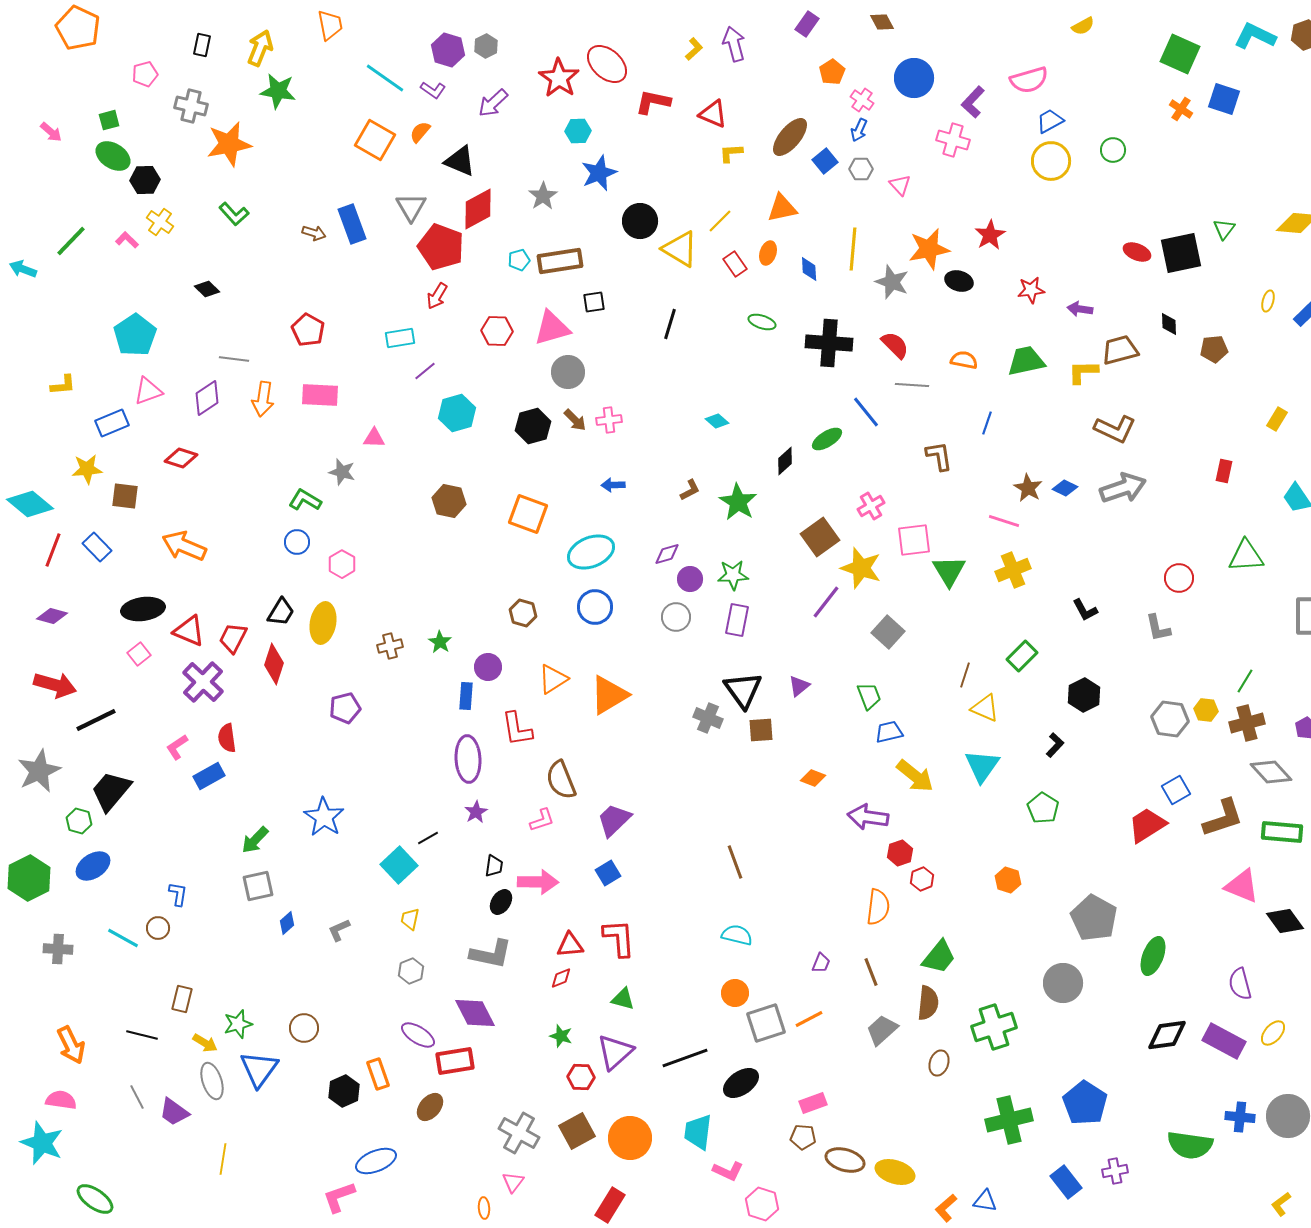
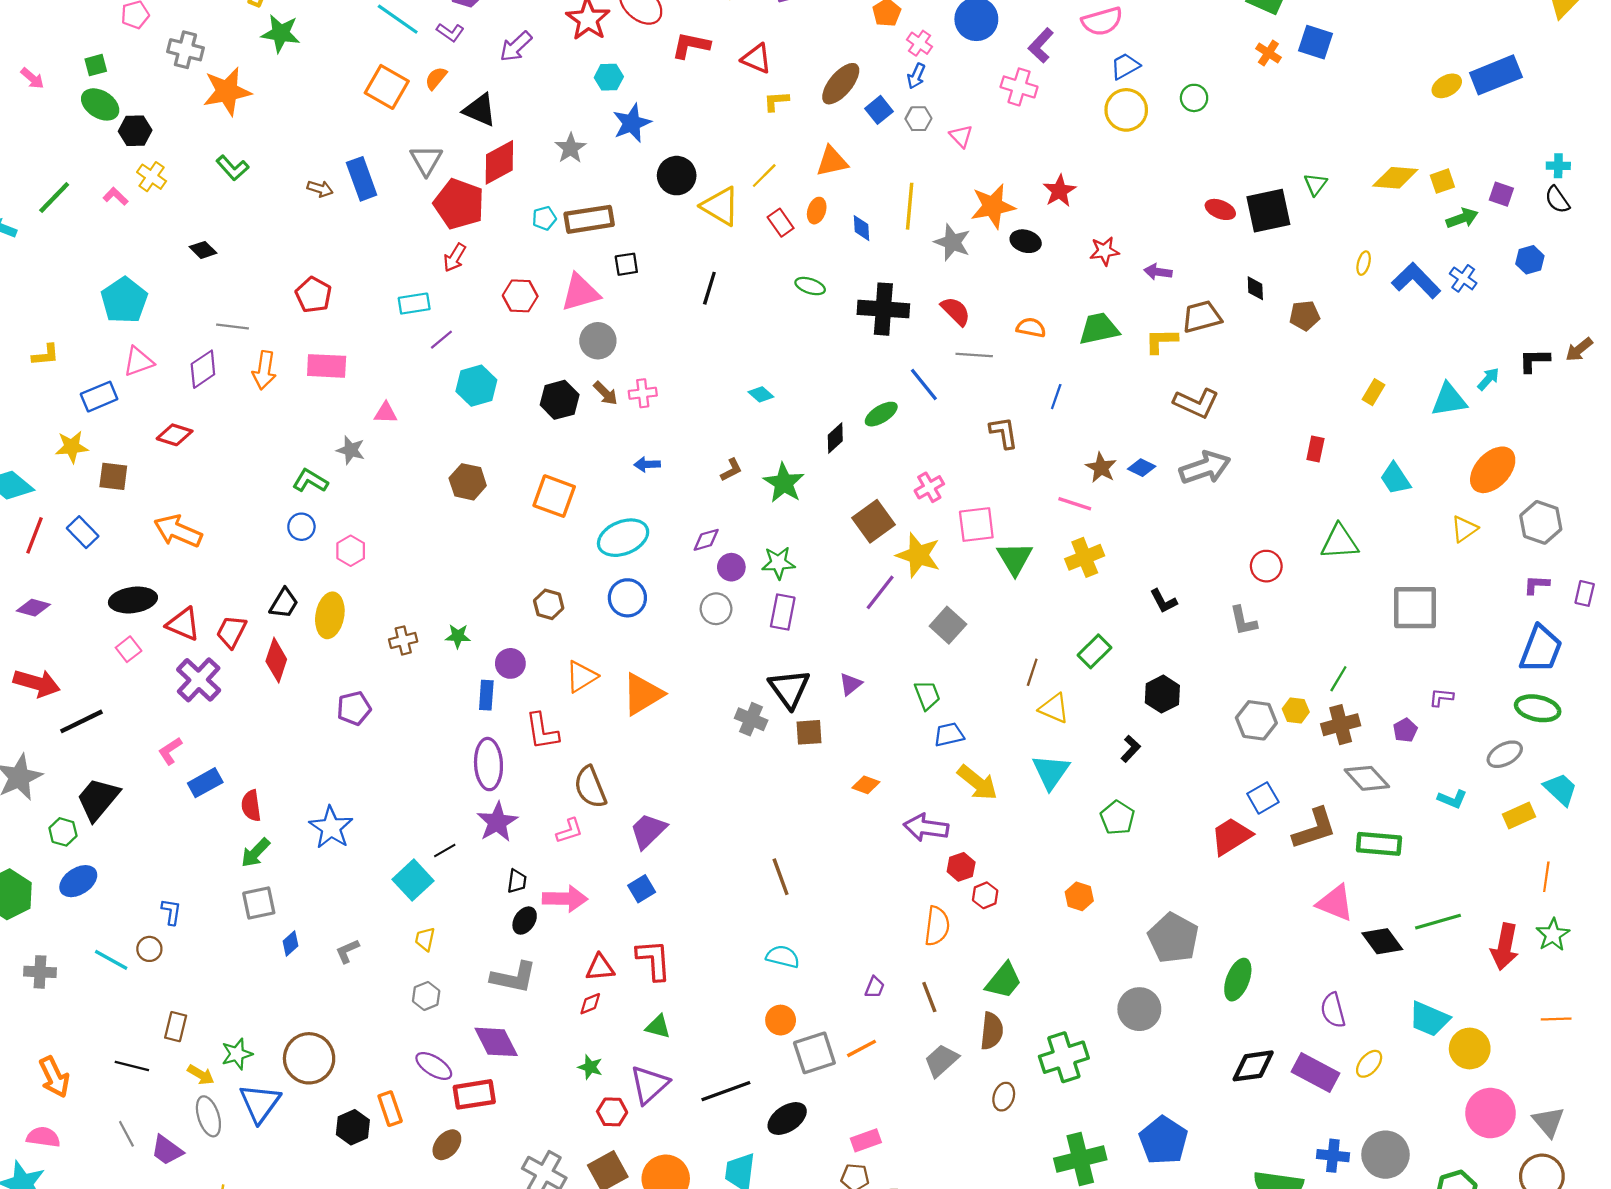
green star: (440, 642) -> (458, 636), turned -30
red semicircle: (227, 738) -> (251, 806), moved
purple star: (476, 812) -> (497, 822), size x1.6
brown circle: (304, 1028) -> (309, 1058), size x1.6

